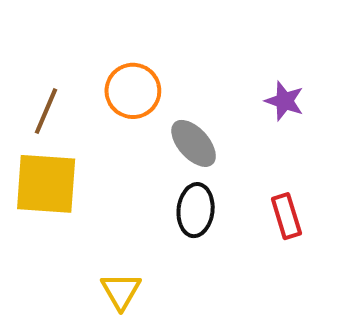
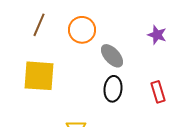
brown line: (46, 111) -> (39, 25), moved

